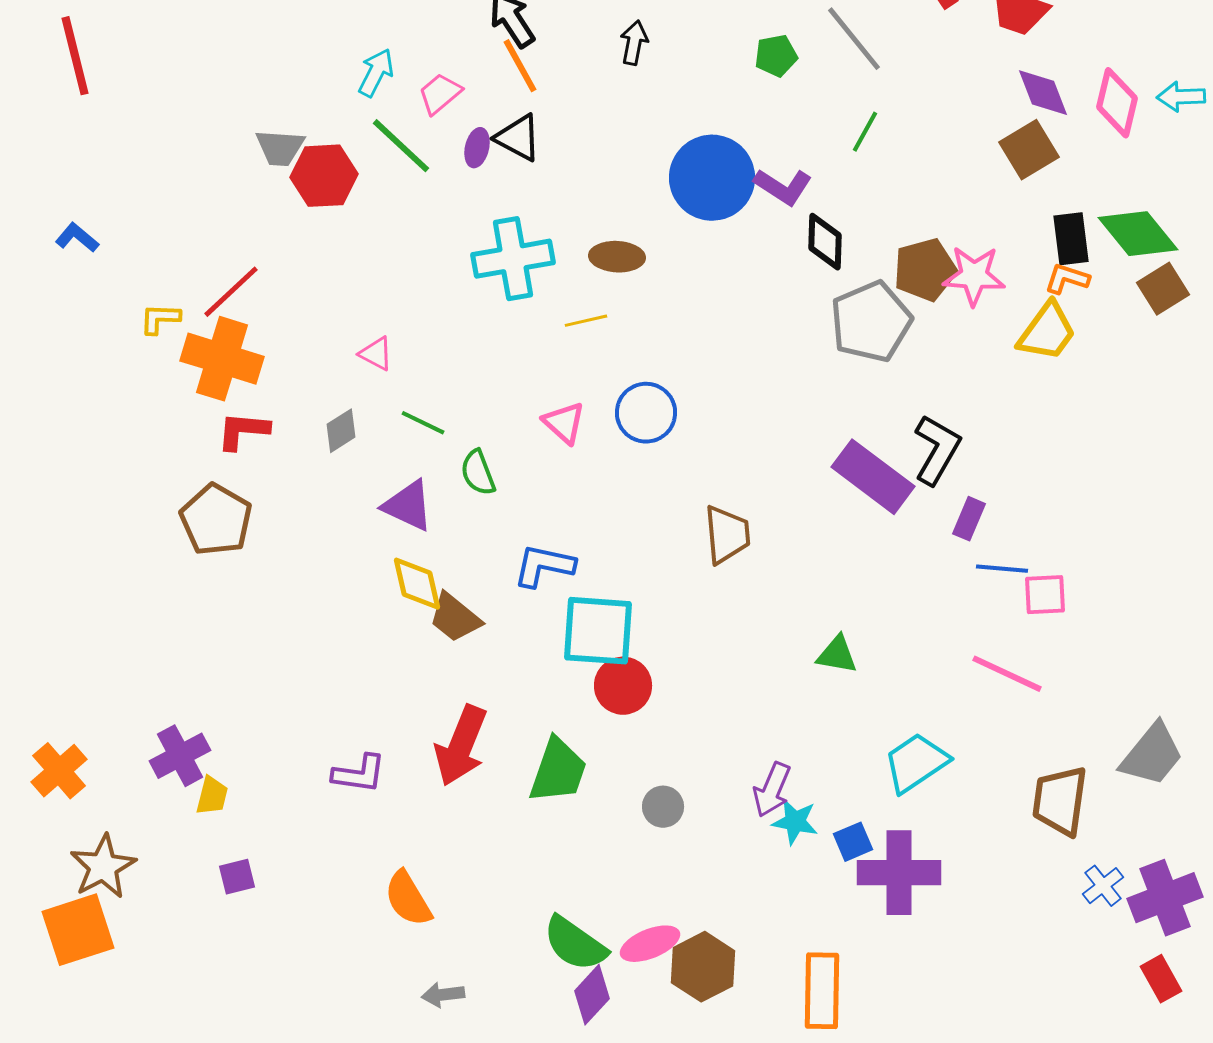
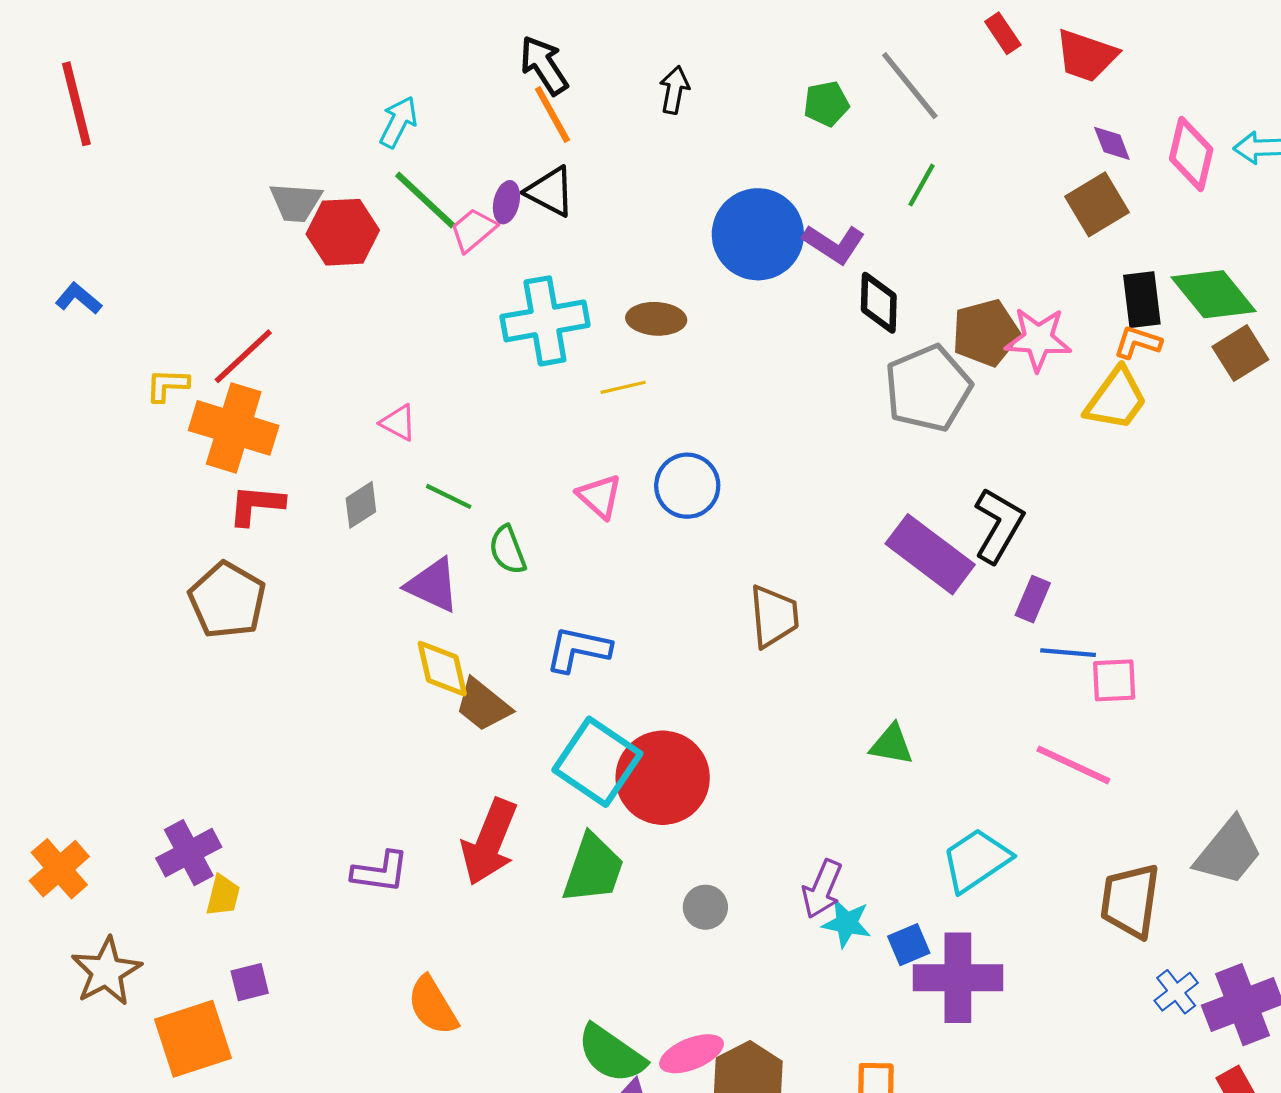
purple diamond: (1043, 93) -> (1112, 143), size x0.7
pink trapezoid: (440, 94) -> (473, 230), moved
cyan square: (598, 631) -> (597, 762), moved, turned 30
red circle: (623, 686) -> (663, 778), size x1.5
orange square: (78, 930) -> (193, 1039), moved

